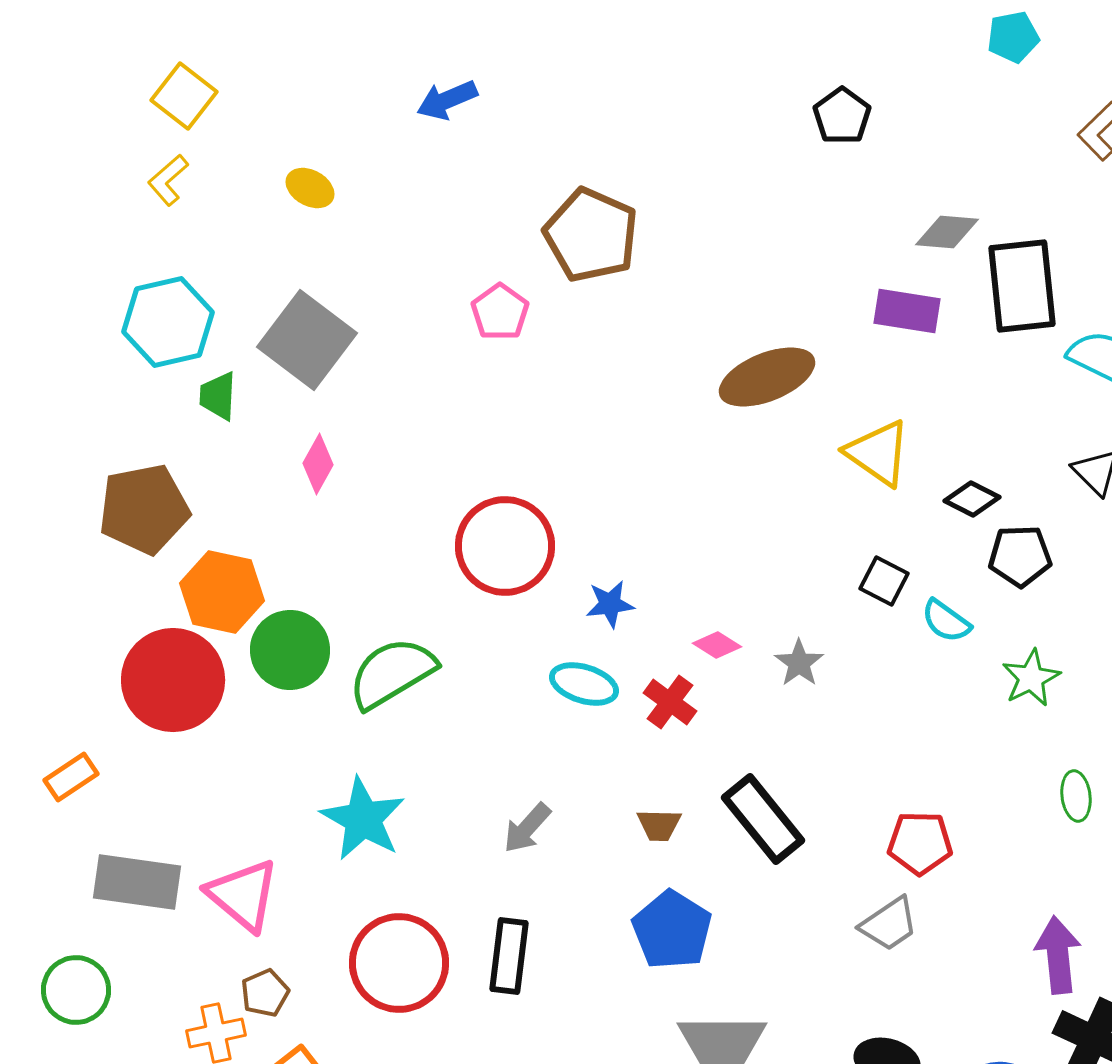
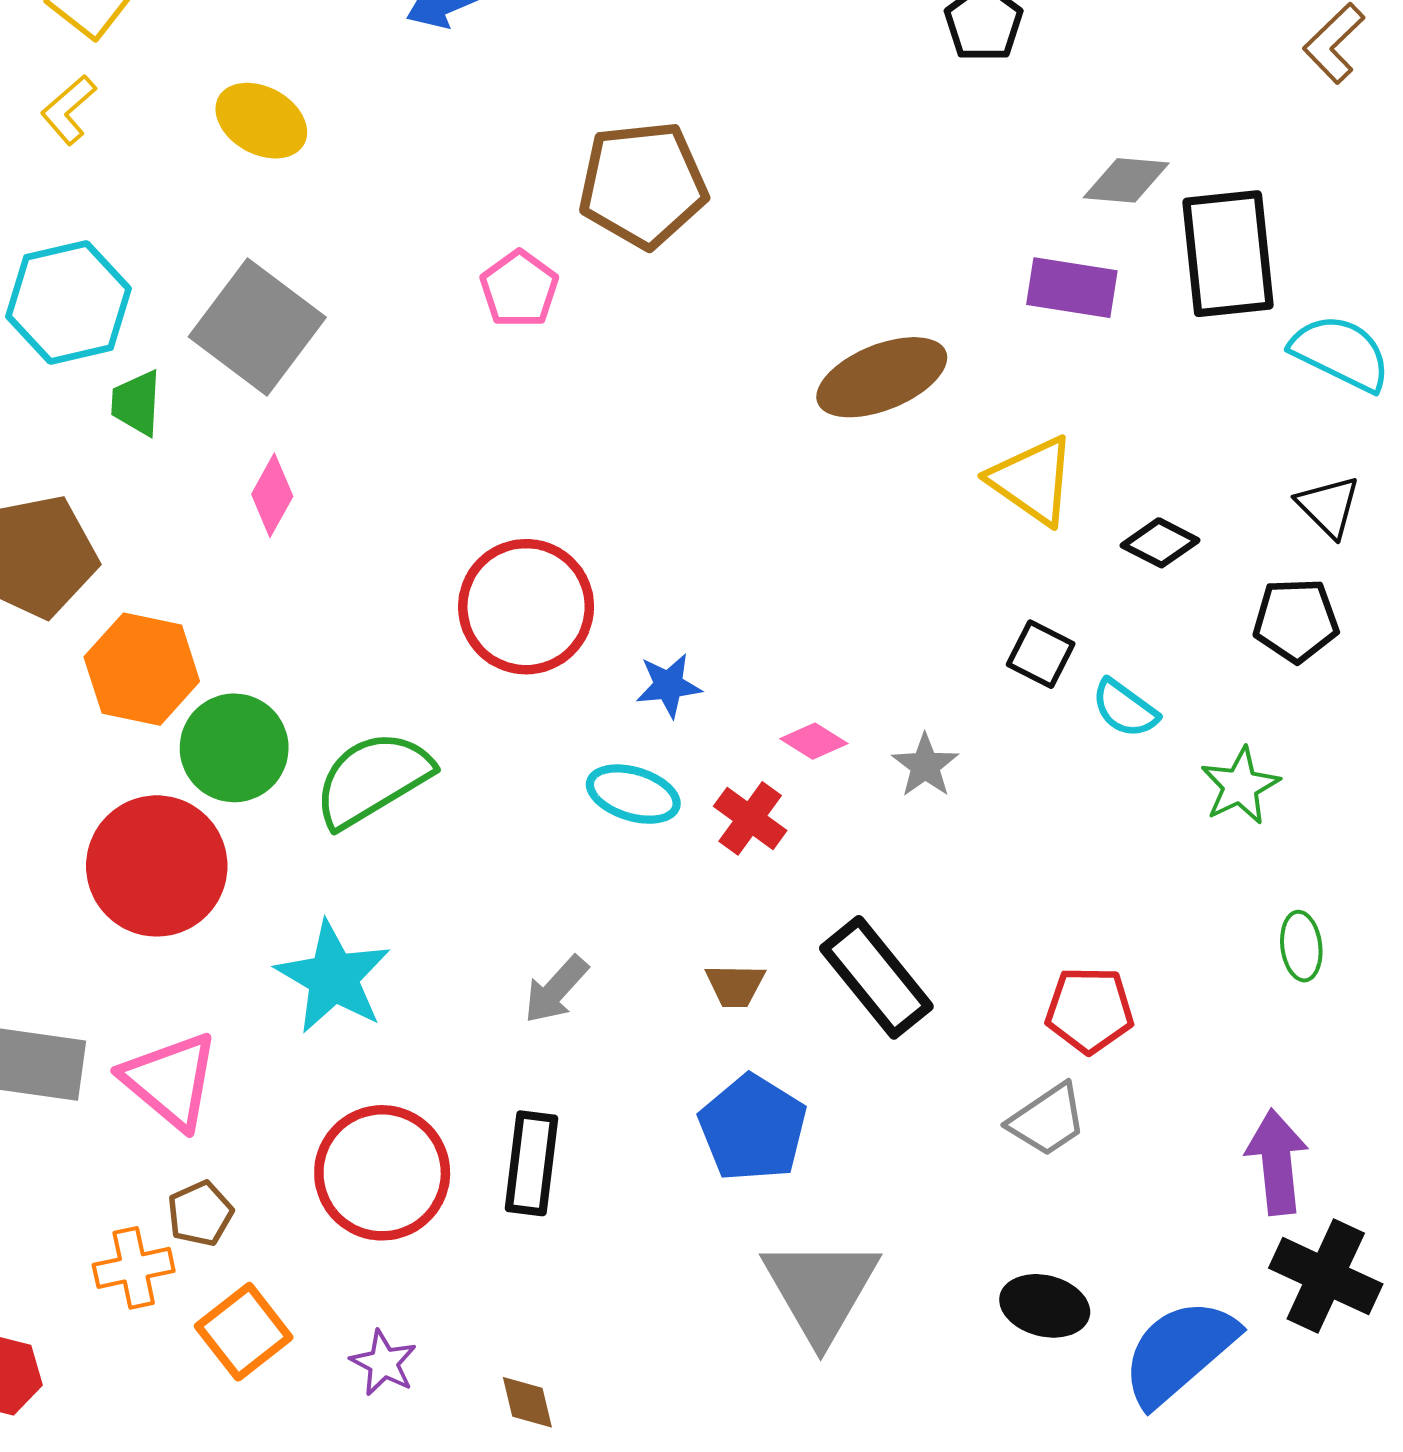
yellow ellipse: (310, 188) -> (261, 121), size x1.4
brown pentagon: (591, 235) -> (643, 184), turned -30
black pentagon: (1020, 556) -> (1296, 620), moved
red circle: (173, 680) -> (157, 866), moved

